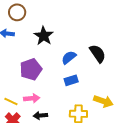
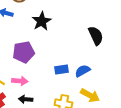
black semicircle: (98, 54) -> (96, 36), moved
blue semicircle: (69, 57) -> (83, 71), moved

